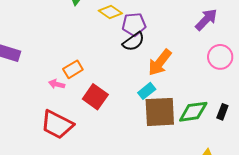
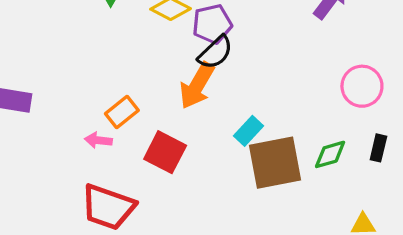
pink circle: (220, 57) -> (362, 86), moved
orange arrow: (160, 62) -> (197, 86), moved
green diamond: (193, 112) -> (330, 154), size x0.7

